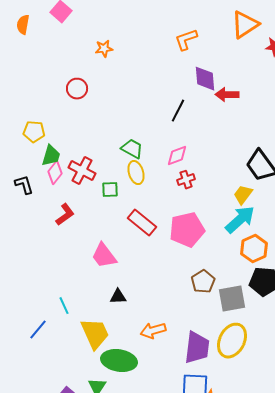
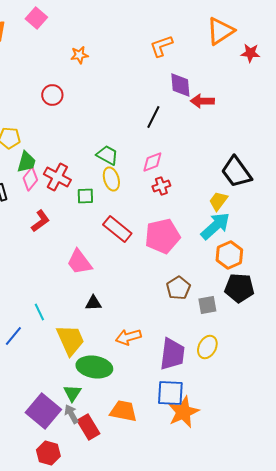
gray square: (232, 299) -> (207, 305), size x0.7
yellow ellipse: (232, 341) -> (207, 347), size x0.7

